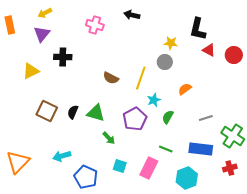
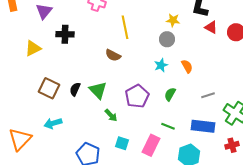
yellow line: (141, 78) -> (125, 27), moved, turned -30
orange semicircle: (185, 89) -> (187, 66), turned 96
cyan star: (154, 100) -> (161, 65), moved
green triangle: (96, 113) -> (98, 90), turned 30
cyan arrow: (62, 156) -> (53, 123), moved

